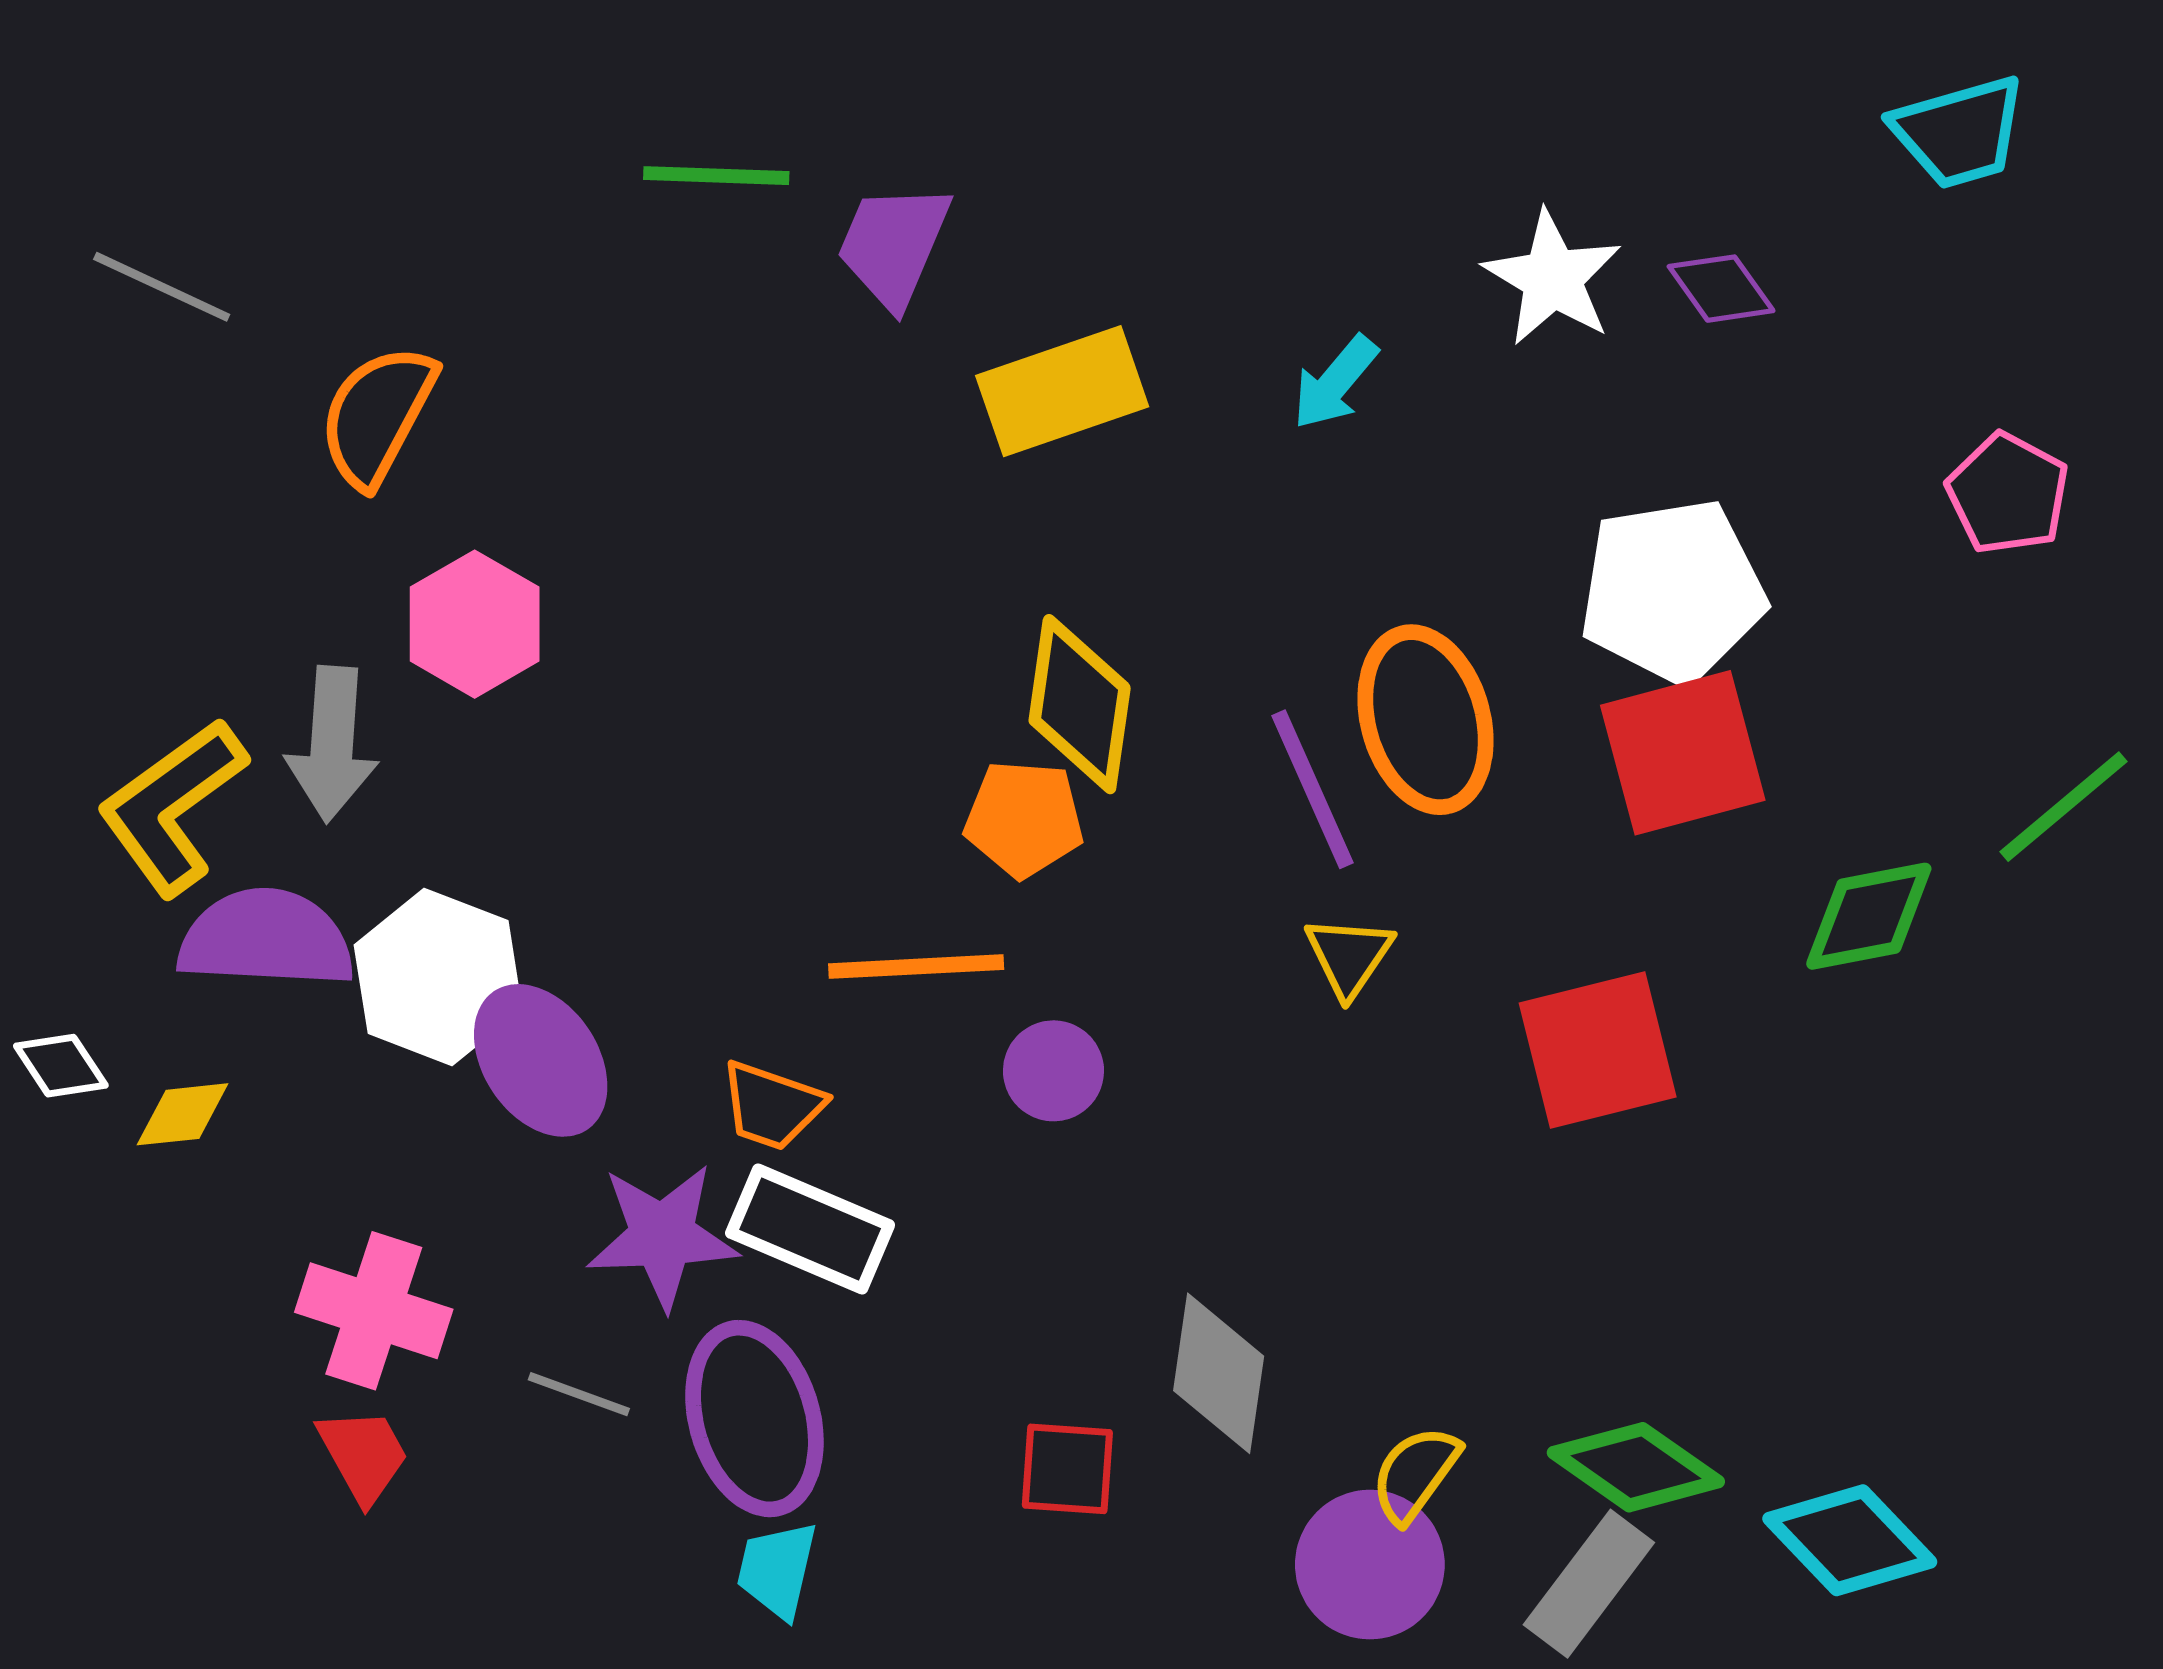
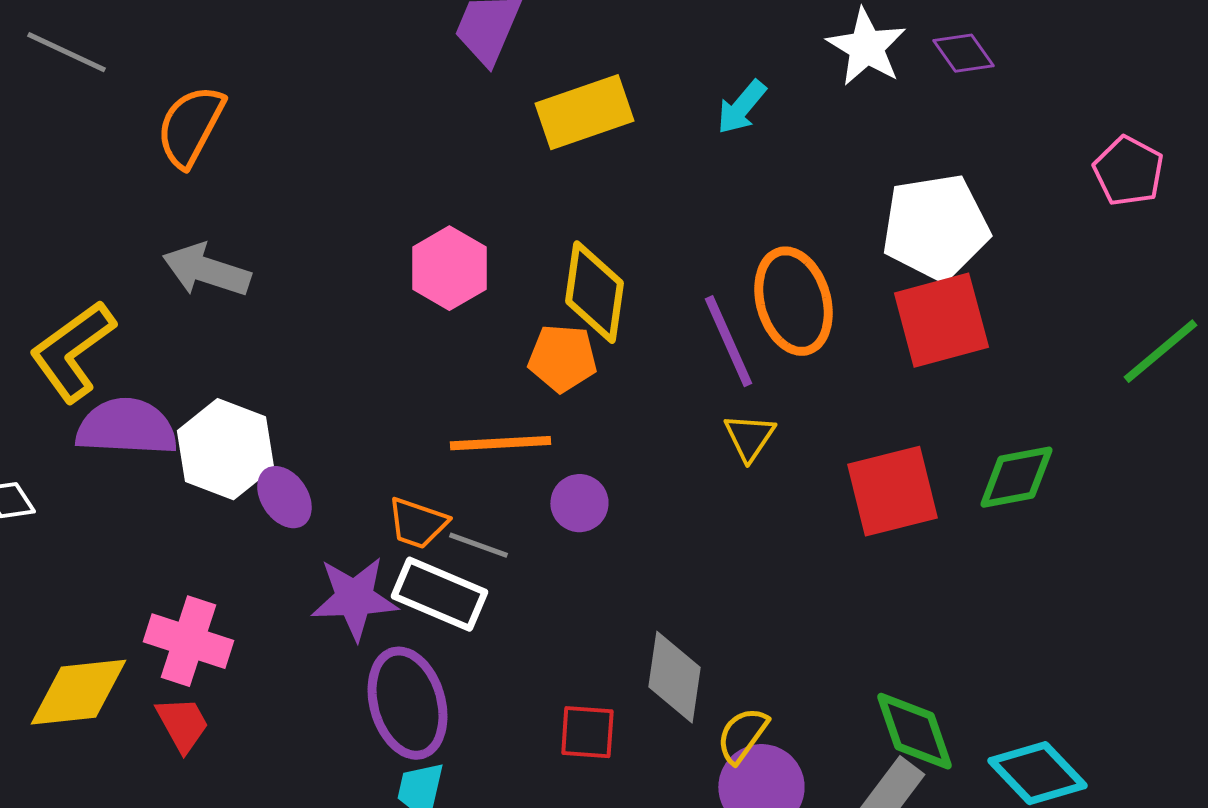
pink hexagon: (475, 624) -> (449, 268), moved
gray arrow: (332, 744) -> (206, 270), moved, turned 104
green diamond: (1869, 916) -> (1016, 477), moved
purple ellipse: (541, 1060) -> (284, 497), size x0.7
yellow diamond: (183, 1114) -> (78, 692), moved, size x1.8
gray line: (579, 1394) -> (478, 545), moved
green diamond: (1636, 1467) -> (914, 731), turned 36
yellow semicircle: (1415, 1474) -> (742, 735), moved

